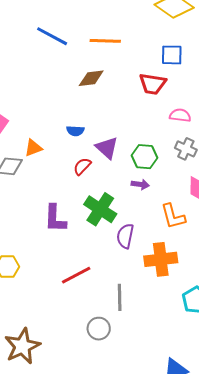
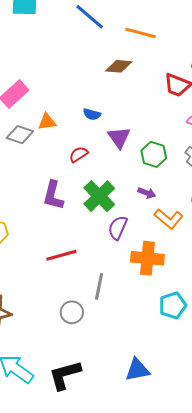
red semicircle: (82, 166) -> (79, 154), moved
purple arrow: (140, 184) -> (147, 193), moved
orange L-shape: (173, 216) -> (169, 219), turned -48

